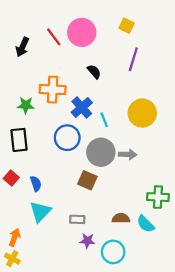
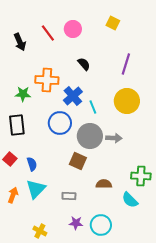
pink circle: (82, 32) -> (73, 29), size x0.7
black arrow: (22, 47) -> (20, 42), turned -48
purple line: (133, 59) -> (126, 64), moved
brown semicircle: (121, 218) -> (104, 184), moved
orange arrow: (15, 237) -> (13, 195), moved
purple star: (87, 241) -> (76, 223), moved
yellow cross: (12, 259) -> (40, 231), moved

